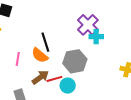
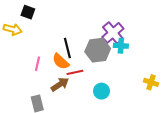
gray hexagon: (75, 61) -> (98, 50), moved
red line: (54, 79) -> (75, 72), moved
cyan circle: (68, 86) -> (101, 91), moved

